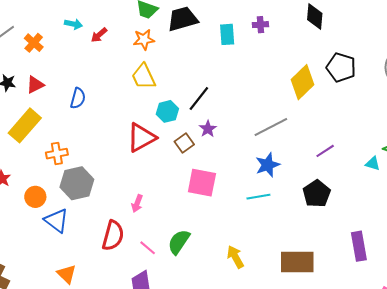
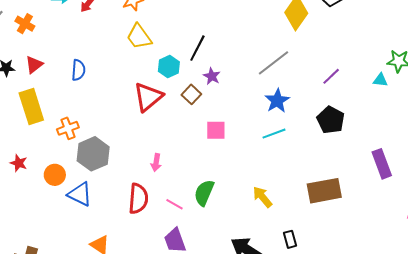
yellow rectangle: (25, 125) -> (31, 107), turned -48
pink square: (202, 183) -> (216, 130), size x0.7

